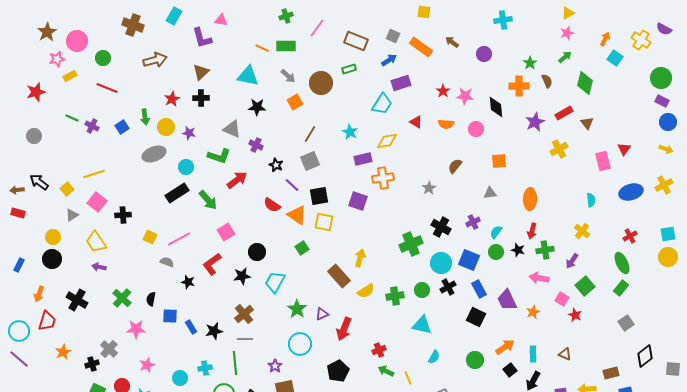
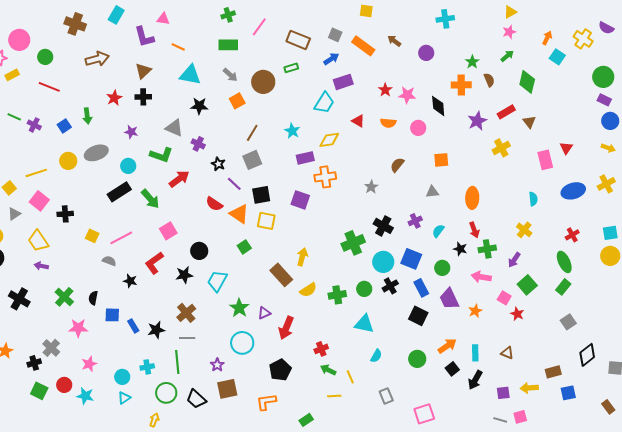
orange line: (262, 48) -> (178, 47), moved
yellow circle: (166, 127) -> (68, 161), moved
red arrow: (532, 231) -> (474, 230), turned -35
green circle: (496, 252) -> (442, 268), moved

